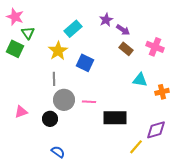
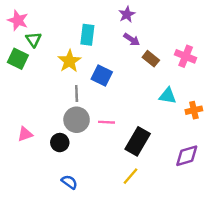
purple star: (106, 20) -> (127, 14), moved
cyan rectangle: (73, 29) -> (87, 35), turned -42
purple arrow: (123, 30) -> (132, 40), moved
gray line: (54, 79) -> (77, 93), moved
black rectangle: (115, 118) -> (138, 141), turned -60
yellow line: (136, 147) -> (130, 176), moved

